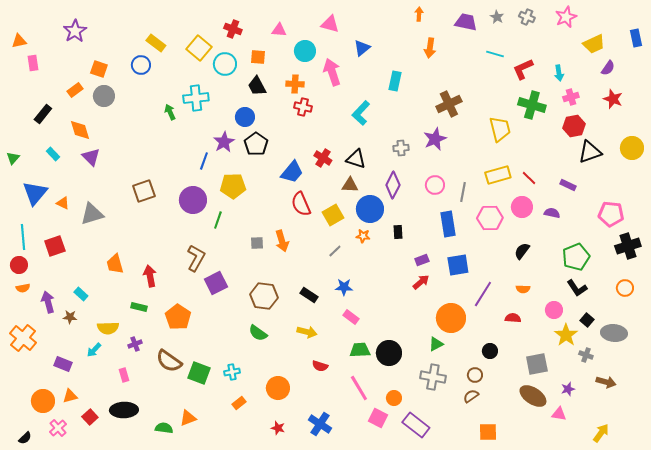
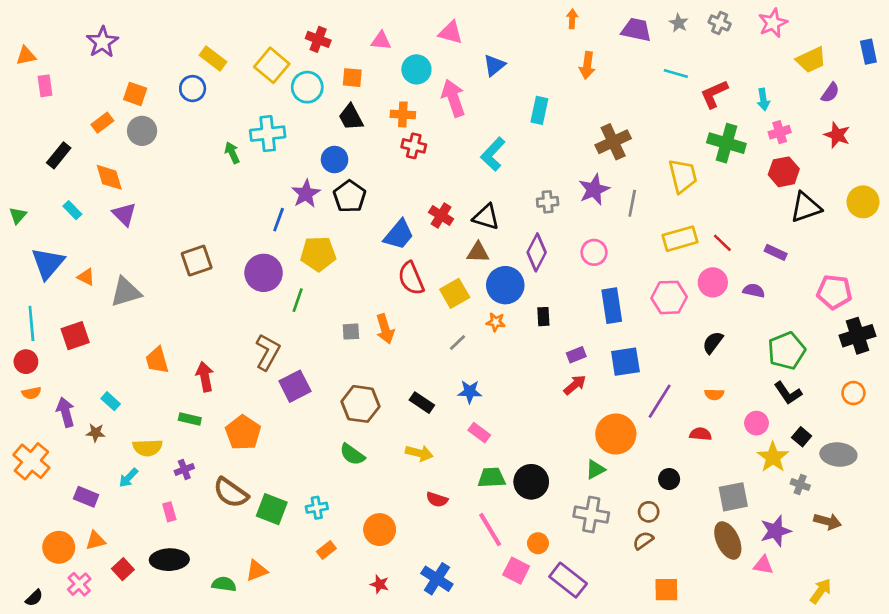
gray line: (463, 192) -> (632, 203), moved
purple star: (568, 389) -> (776, 531), size x1.6
brown ellipse: (533, 396) -> (728, 541), turned 32

